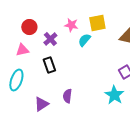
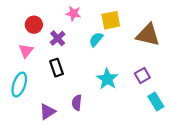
pink star: (71, 25) -> (73, 13), moved
pink triangle: (22, 50) -> (26, 51), turned -40
cyan star: (114, 95) -> (107, 79), moved

